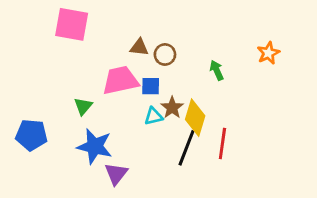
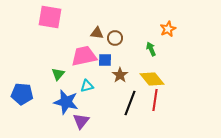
orange star: (268, 53) -> (168, 29), moved
cyan triangle: (153, 116) -> (87, 86), moved
yellow diamond: (195, 118) -> (152, 79), moved, turned -55

